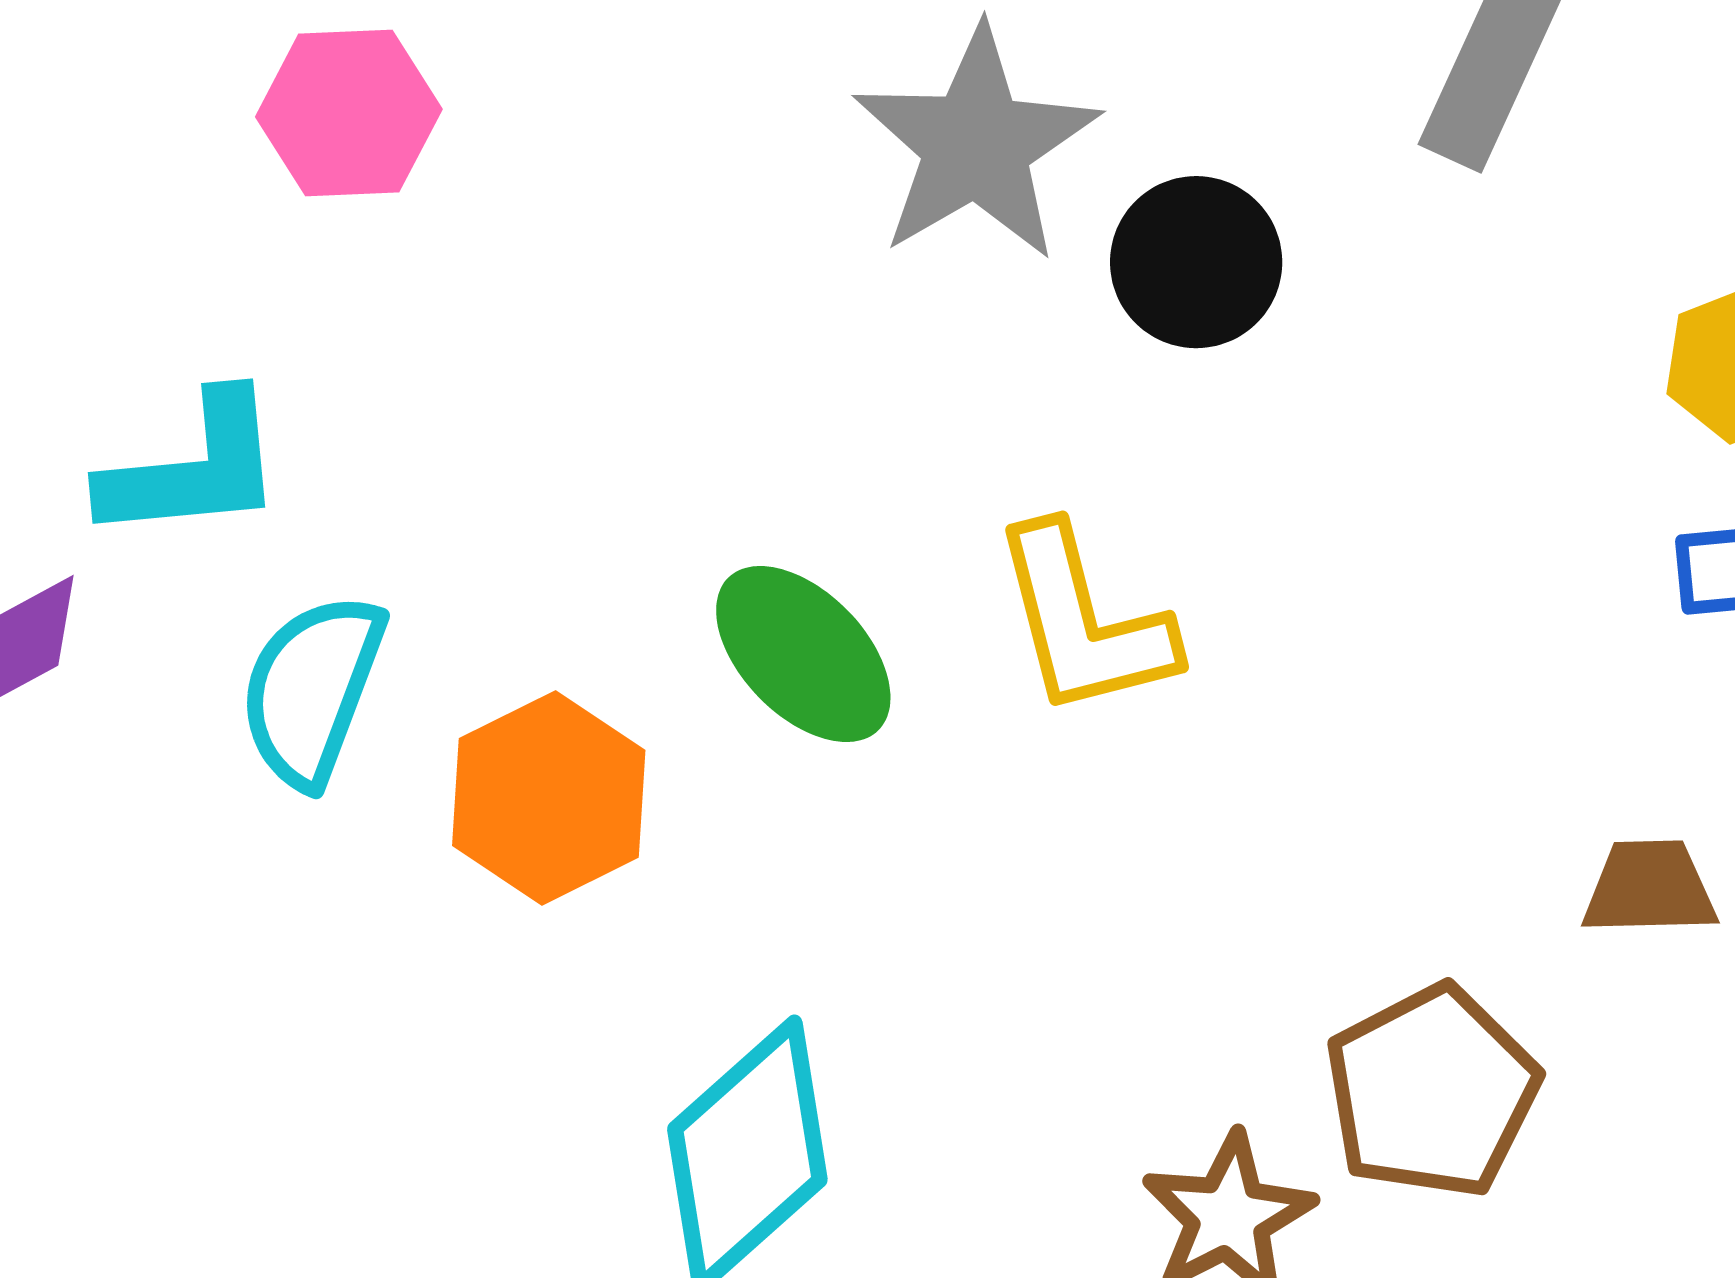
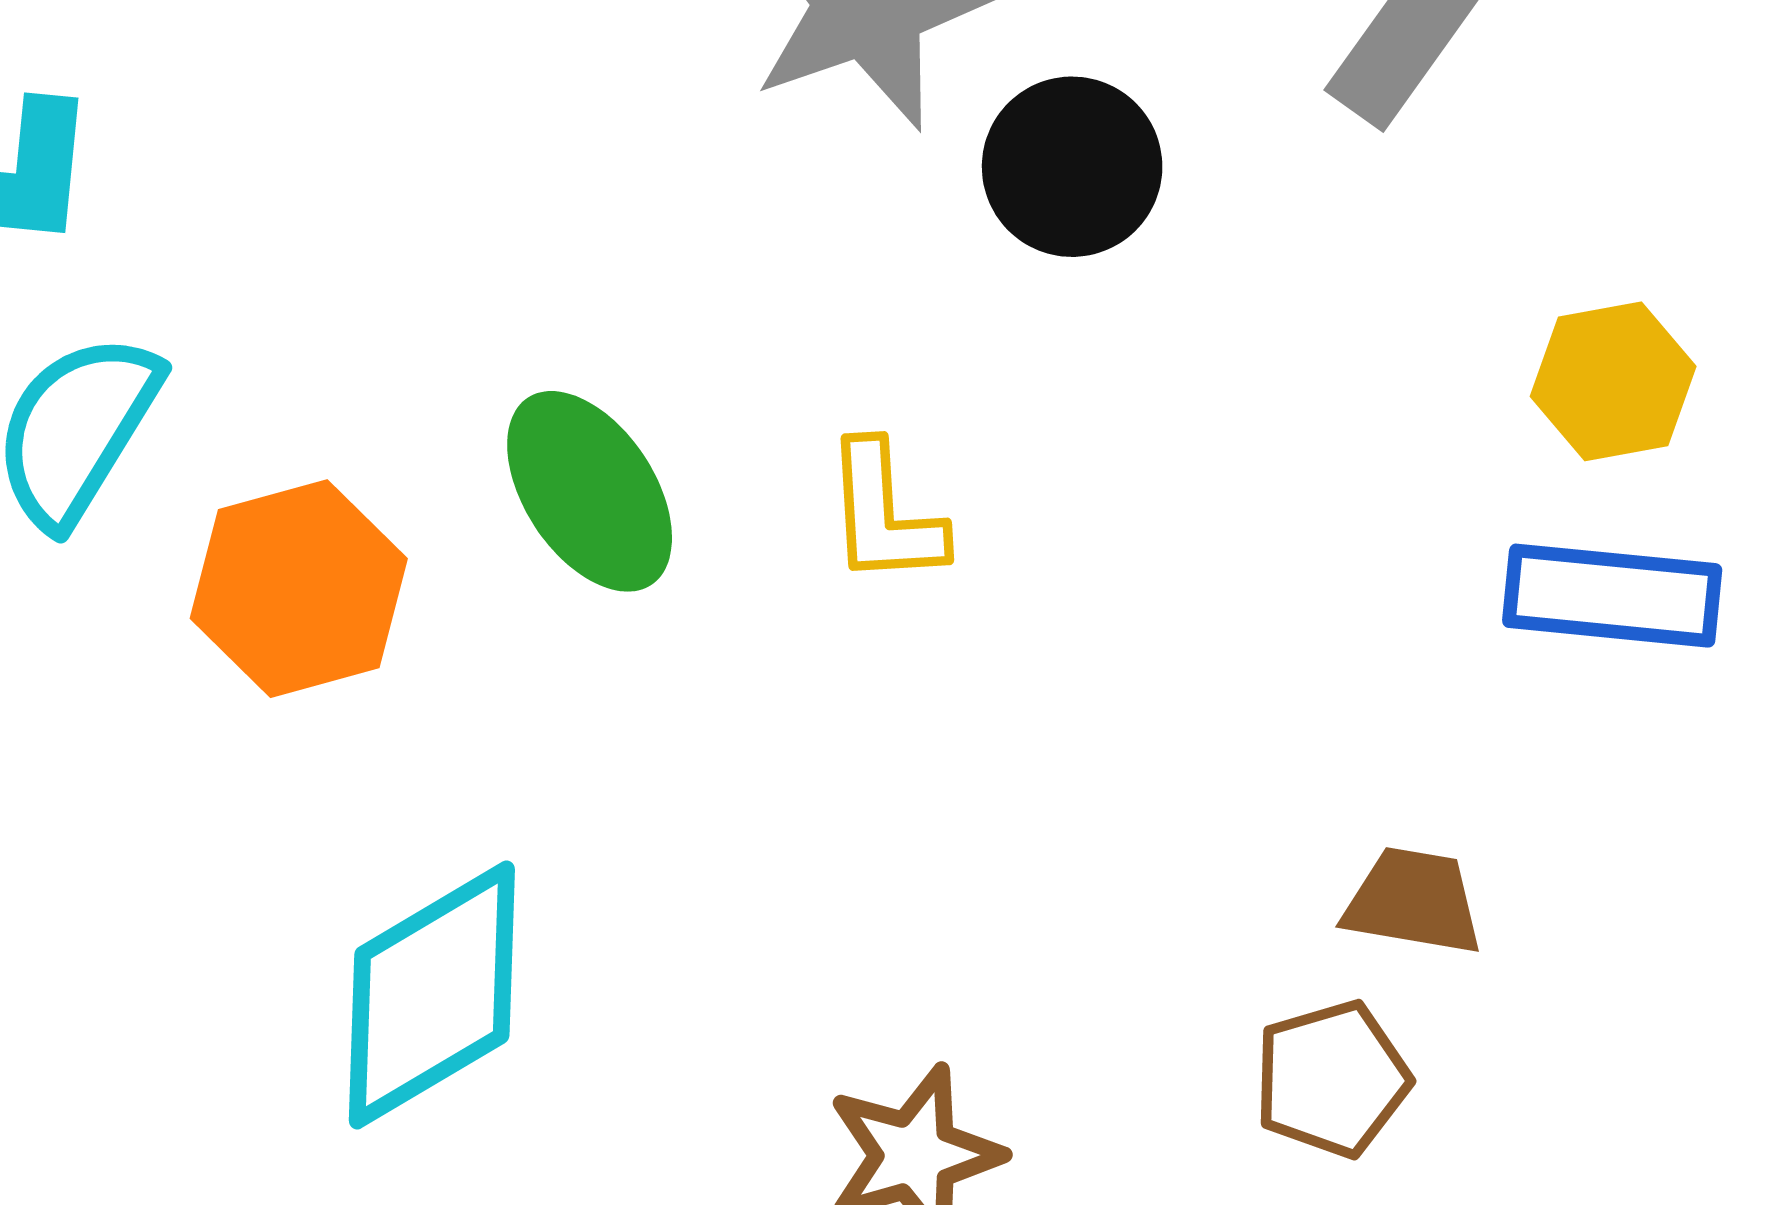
yellow L-shape: (1083, 622) -> (884, 514), size x0.7
brown pentagon: (1432, 1092) -> (1332, 1079), moved, size x0.7

